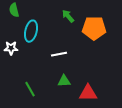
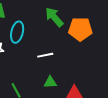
green arrow: (68, 16) -> (54, 17), size x1.5

